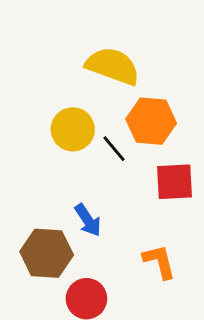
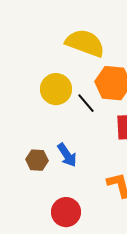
brown hexagon: (47, 253) -> (37, 160), moved, size x0.6

